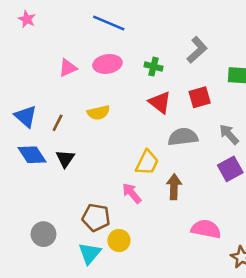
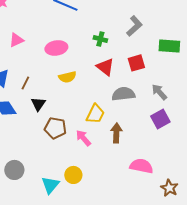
pink ellipse: (107, 64) -> (56, 48), moved
pink triangle: (68, 68) -> (16, 40), moved
yellow semicircle: (99, 113) -> (67, 77), moved
black triangle: (65, 159) -> (38, 104), moved
brown pentagon: (96, 217) -> (55, 128), moved

